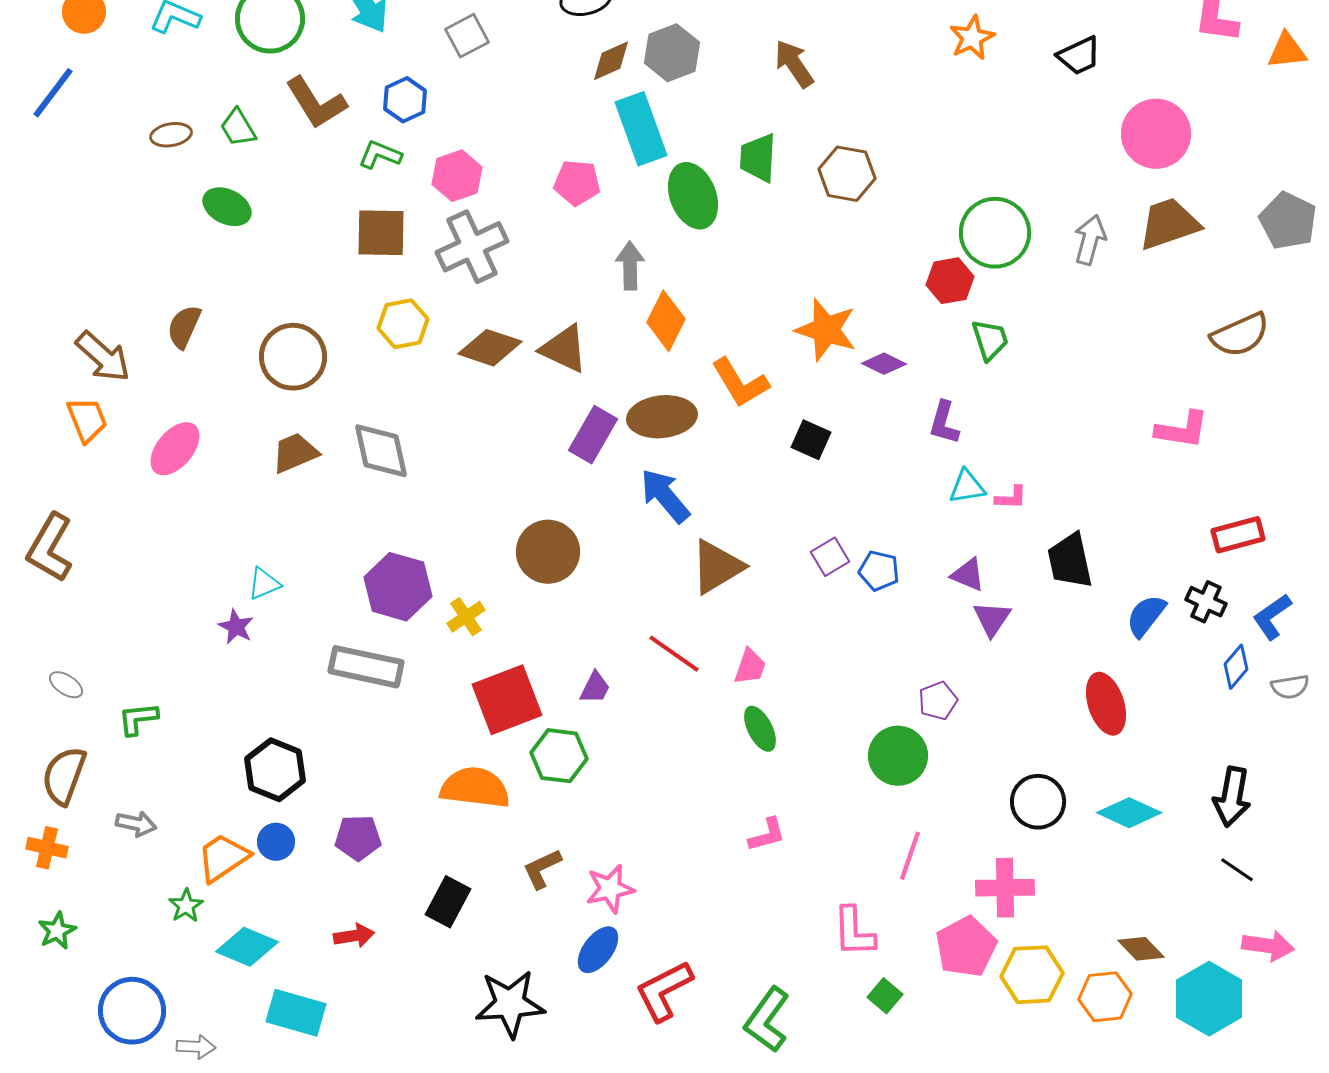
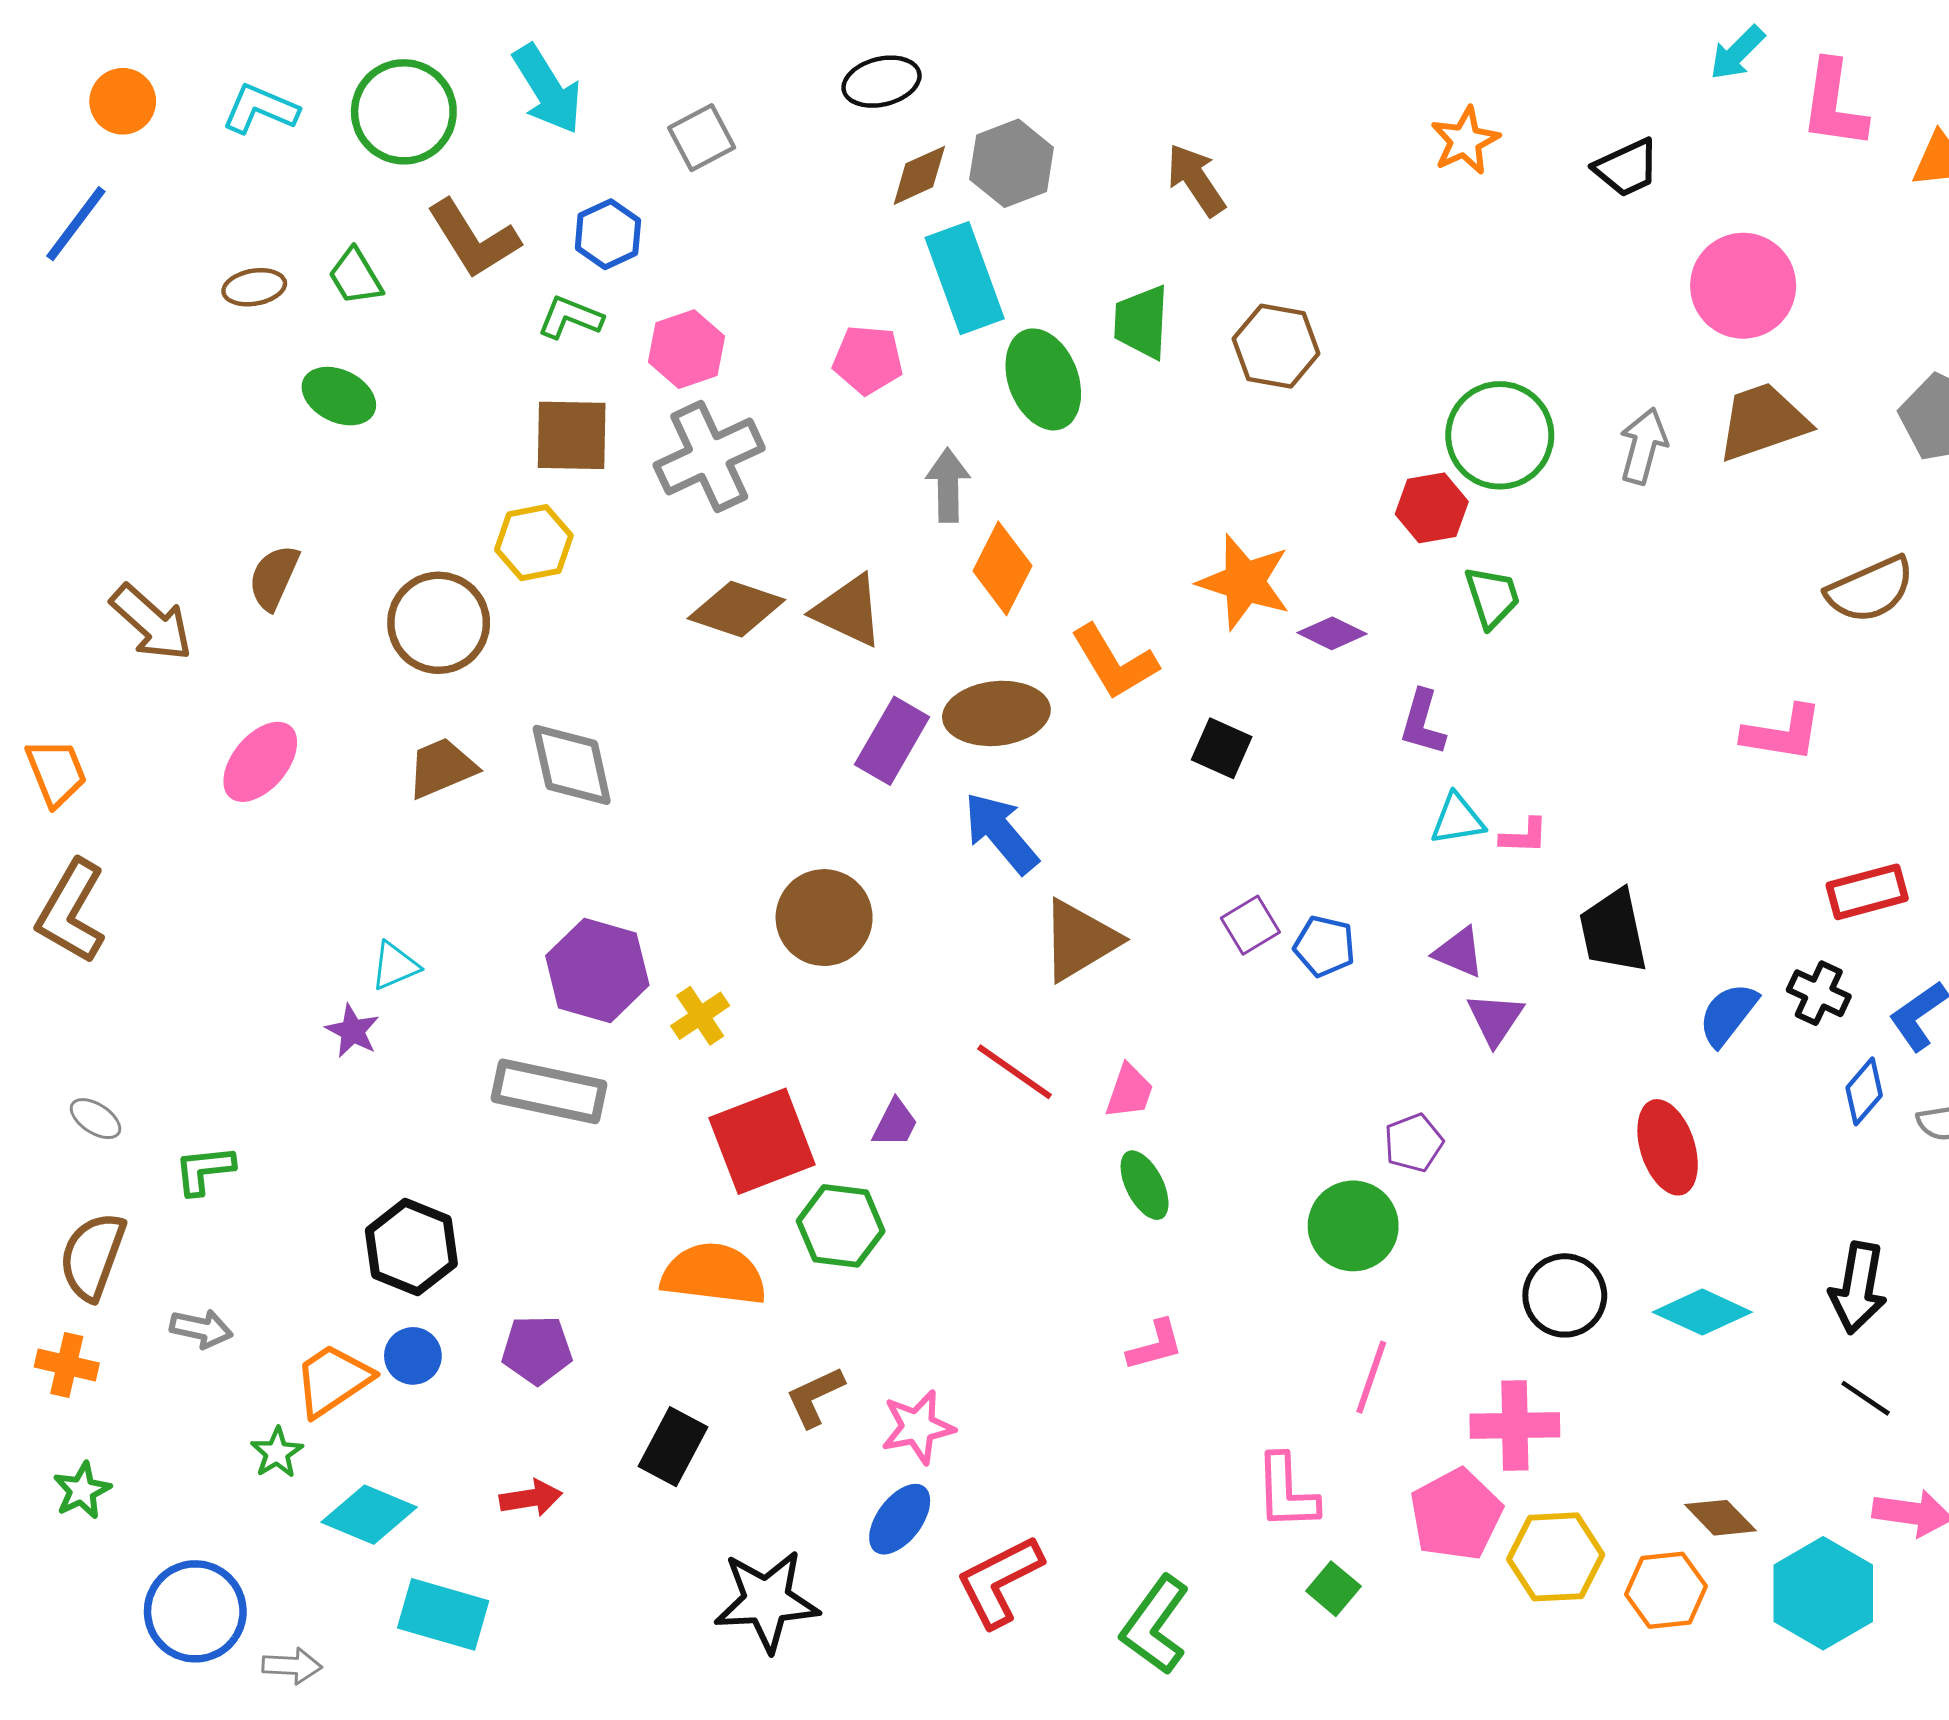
yellow hexagon: (403, 324) -> (534, 543), moved
orange trapezoid: (87, 420) -> (56, 772), moved

